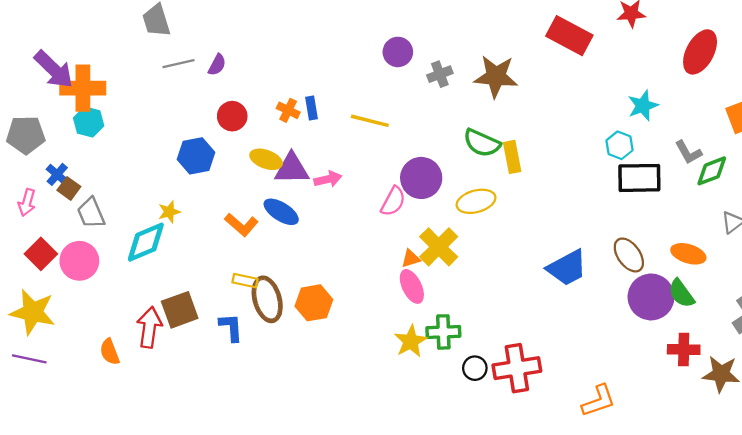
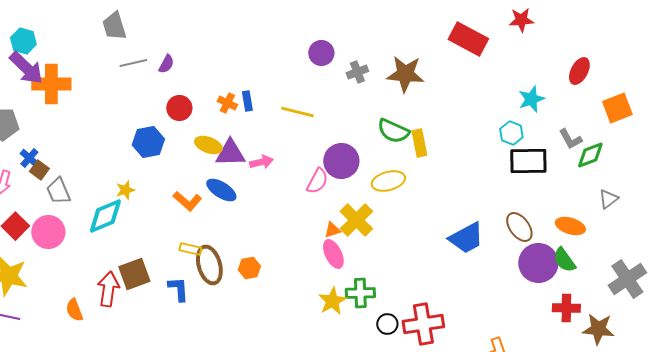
red ellipse: (700, 52) -> (579, 71), moved, size x0.7
cyan hexagon: (89, 122) -> (23, 41), moved
orange hexagon: (314, 303) -> (249, 268), size x0.7

